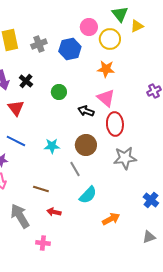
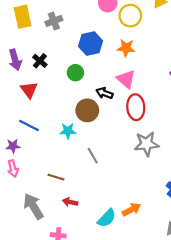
blue hexagon: (70, 49) -> (90, 44), moved
brown circle: (86, 145) -> (87, 110), moved
cyan semicircle: (88, 195) -> (107, 218), moved

